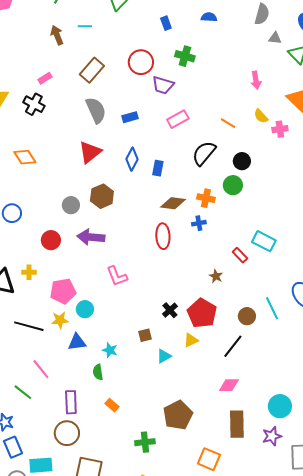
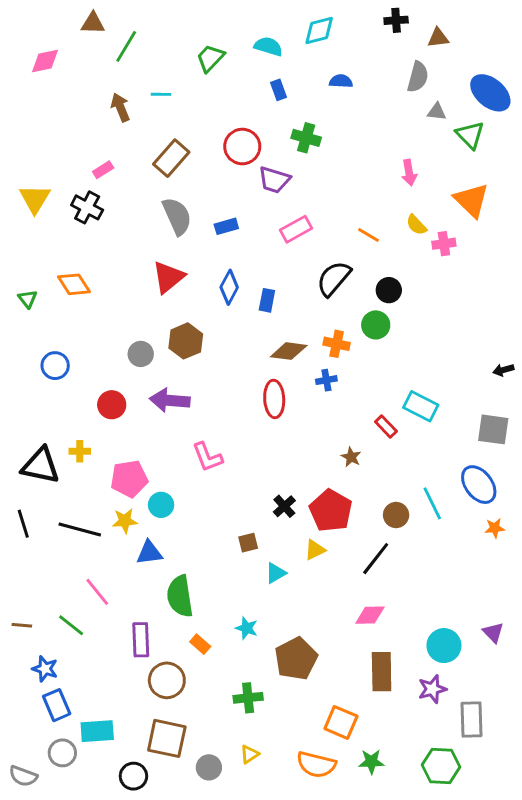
cyan star: (110, 350) -> (247, 628), moved
green semicircle: (98, 372) -> (180, 596), size x1.8
brown circle: (67, 433) -> (167, 680), moved

